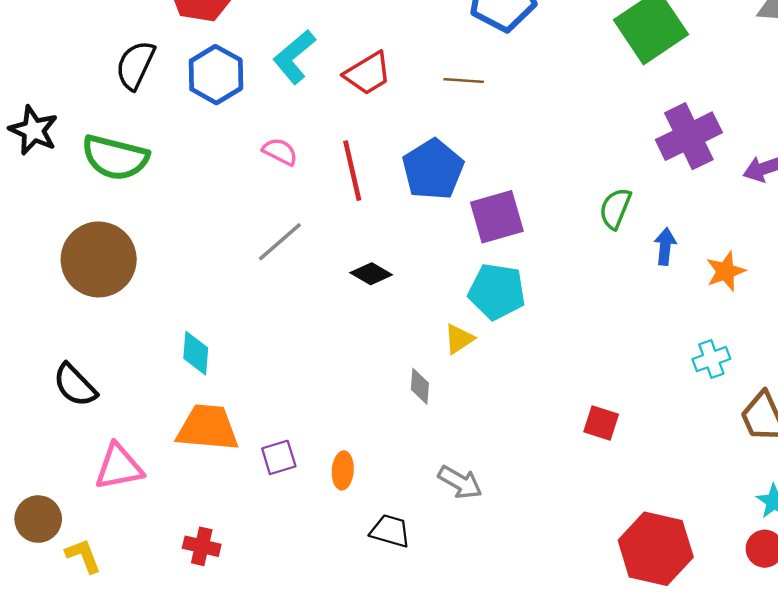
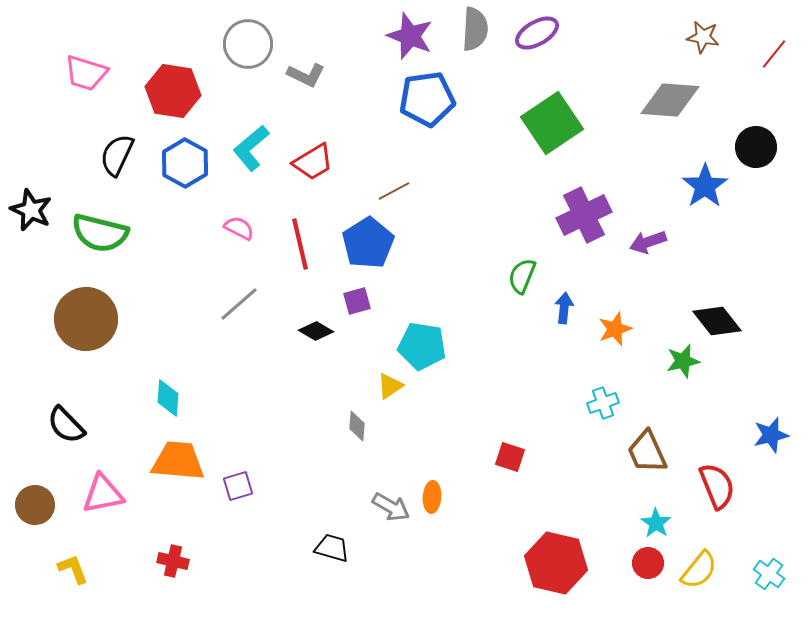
brown line: (464, 81) -> (394, 191), moved, turned -32
purple square: (497, 217) -> (357, 301), moved, size x0.6
orange ellipse: (343, 470) -> (432, 497), moved
brown circle: (38, 519) -> (35, 505), moved

